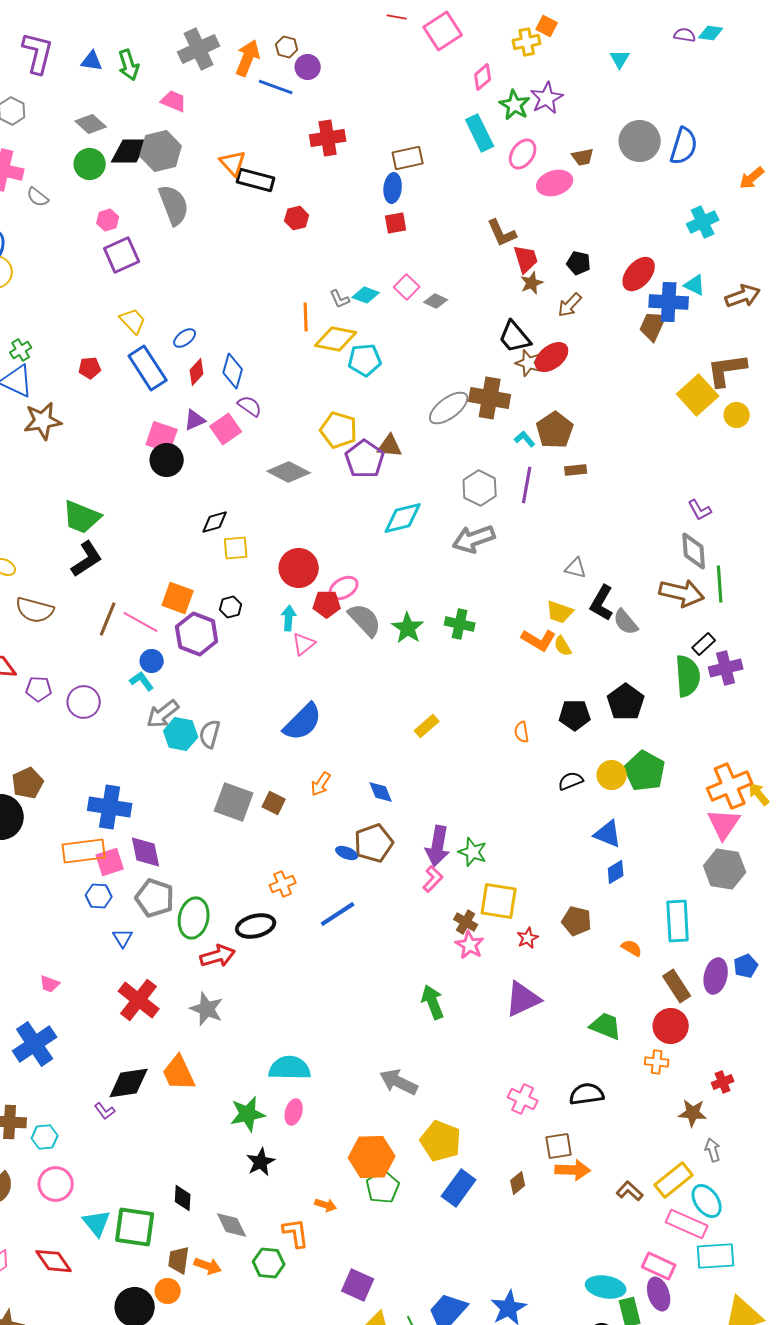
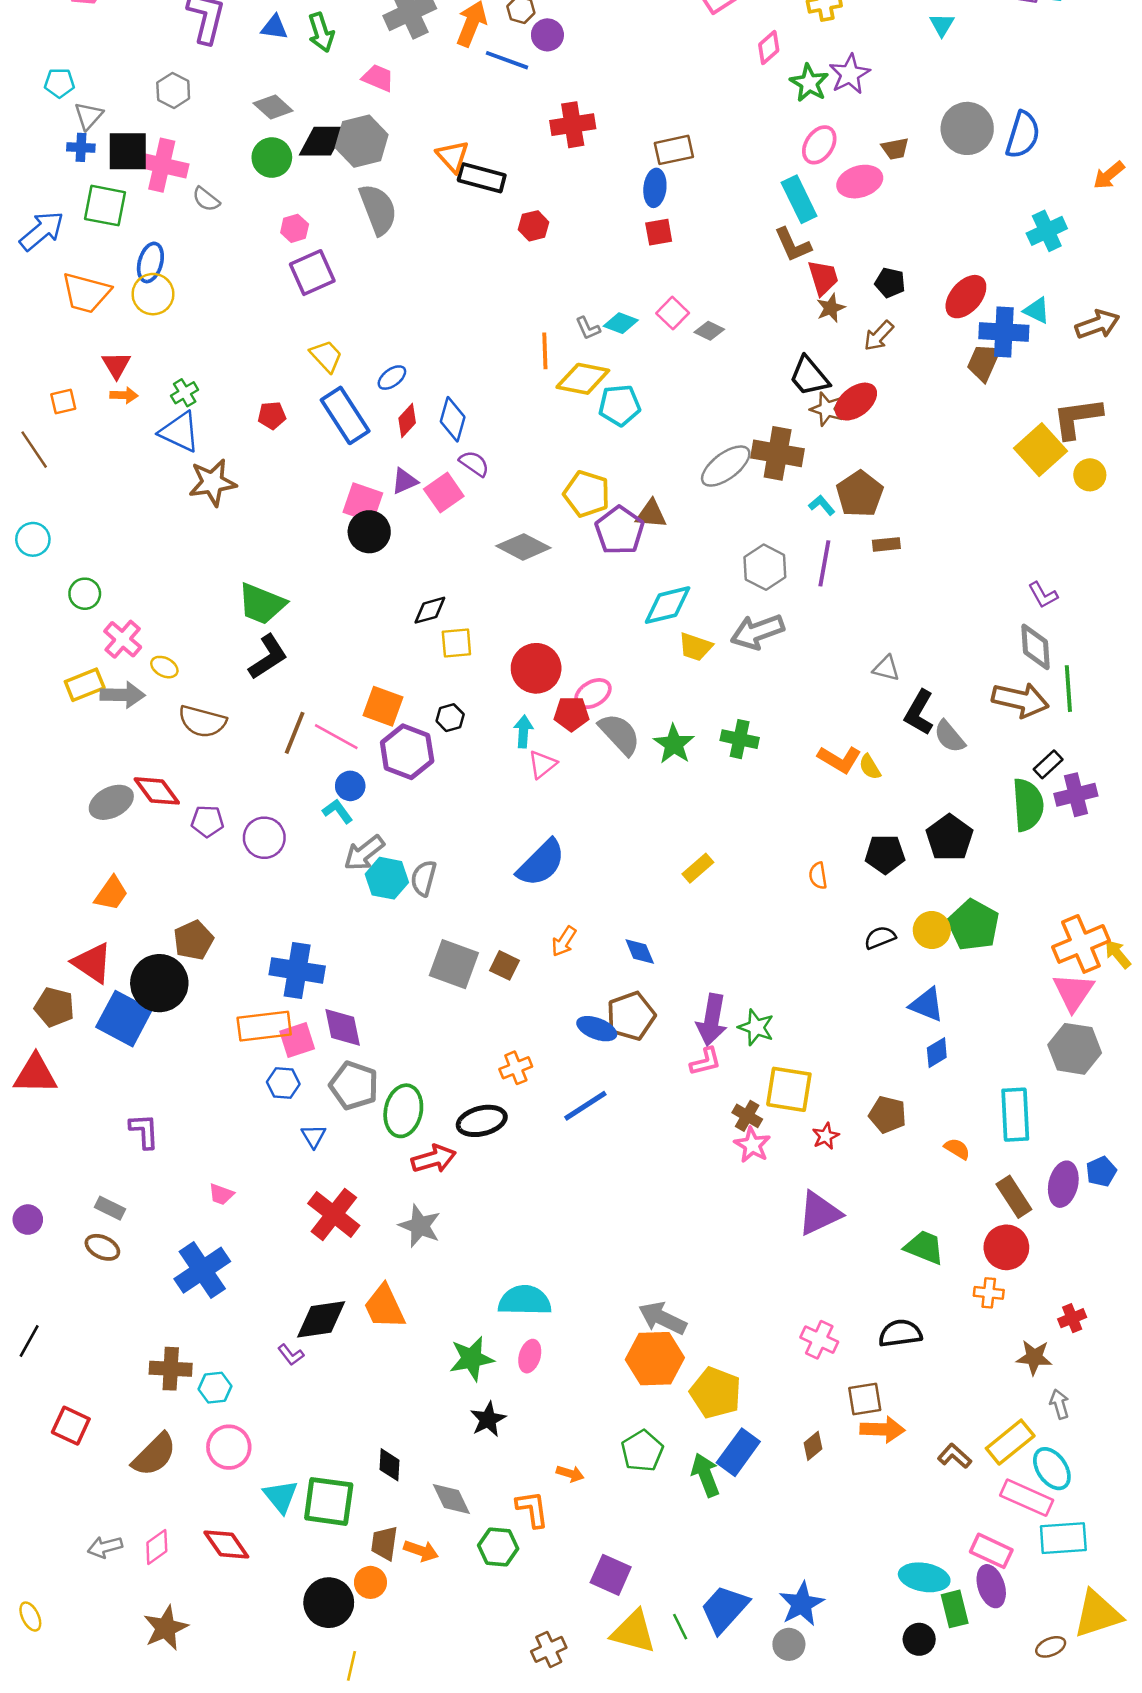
cyan rectangle: (480, 133) -> (799, 199), moved
yellow trapezoid: (560, 612) -> (695, 647), moved
blue ellipse: (347, 853) -> (597, 1029), size x1.4
pink L-shape: (433, 879) -> (705, 1062), turned 32
green arrow: (433, 1002) -> (705, 1475), moved
orange hexagon: (372, 1157) -> (655, 1359), moved

